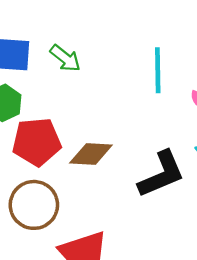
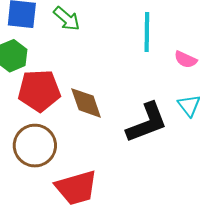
brown diamond: (91, 154) -> (86, 103), turned 66

